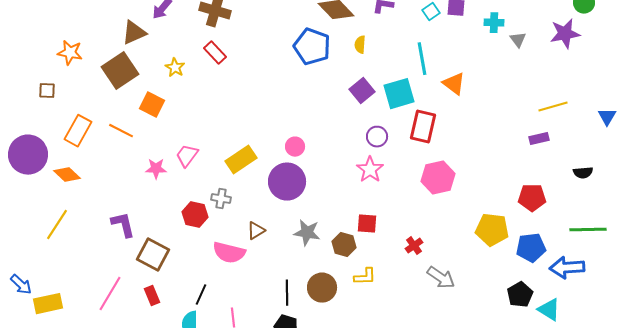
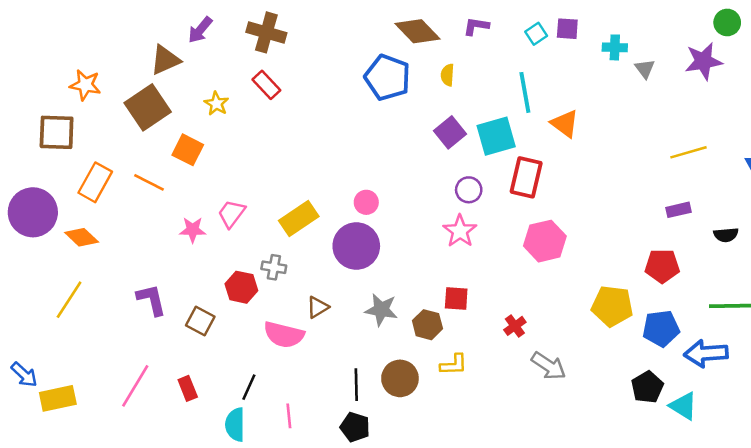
brown square: (47, 91) -> (57, 132), size x1.8
purple rectangle: (539, 139) -> (678, 210), moved
brown square: (153, 255) -> (200, 321), moved, size x0.7

